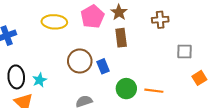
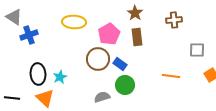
pink pentagon: (92, 17) -> (109, 34), moved
blue rectangle: (103, 66) -> (120, 64), turned -32
green circle: (126, 89) -> (125, 85), moved
orange line: (154, 91) -> (171, 76), moved

